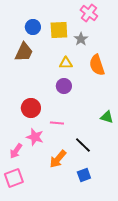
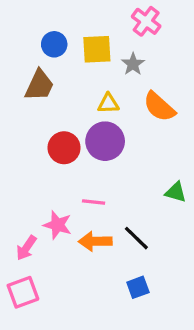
orange semicircle: (97, 65) -> (159, 107), turned -30
purple circle: (64, 86) -> (105, 141), size x1.5
red circle: (31, 108) -> (64, 148), moved
orange arrow: (58, 159) -> (95, 241), moved, turned 48

